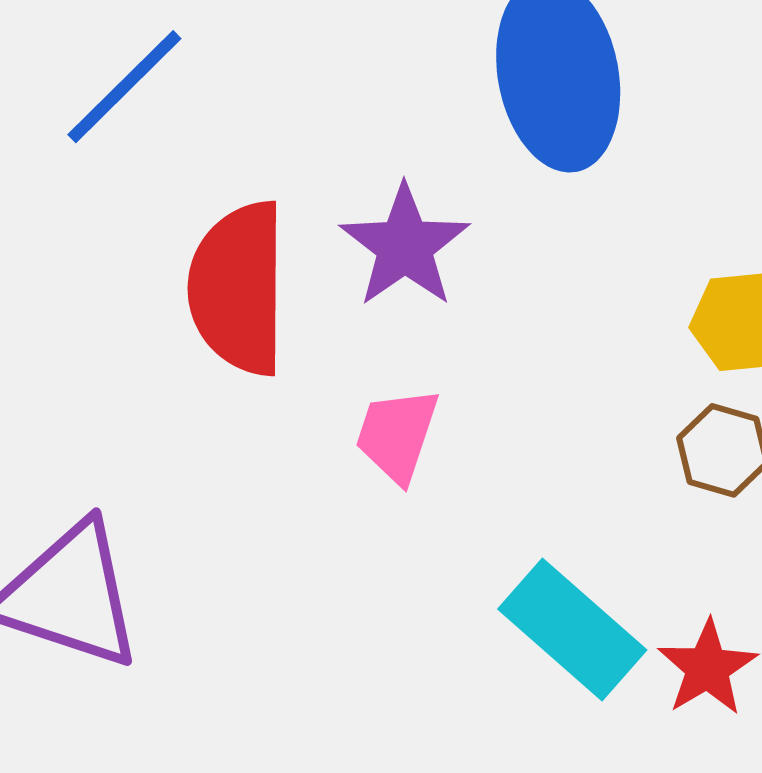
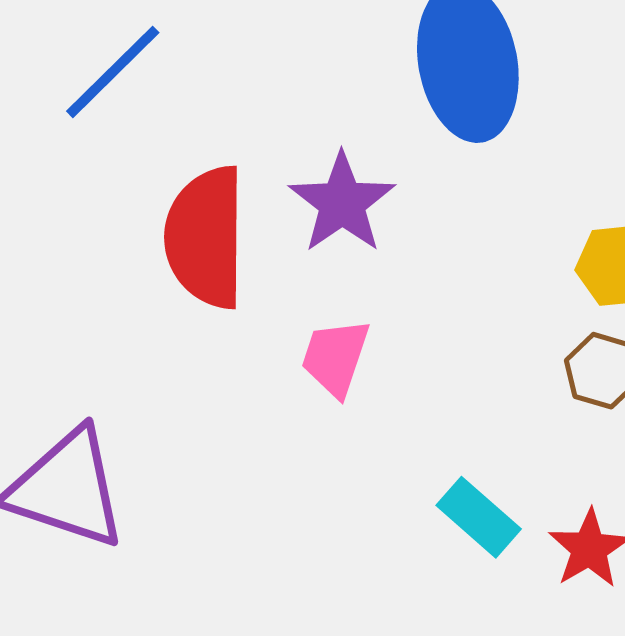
cyan rectangle: (572, 630) -> (479, 517), size x0.7

